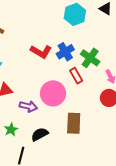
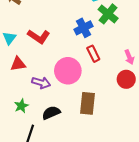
red L-shape: (41, 52) -> (39, 37), moved
green cross: (90, 58) -> (108, 14), moved

